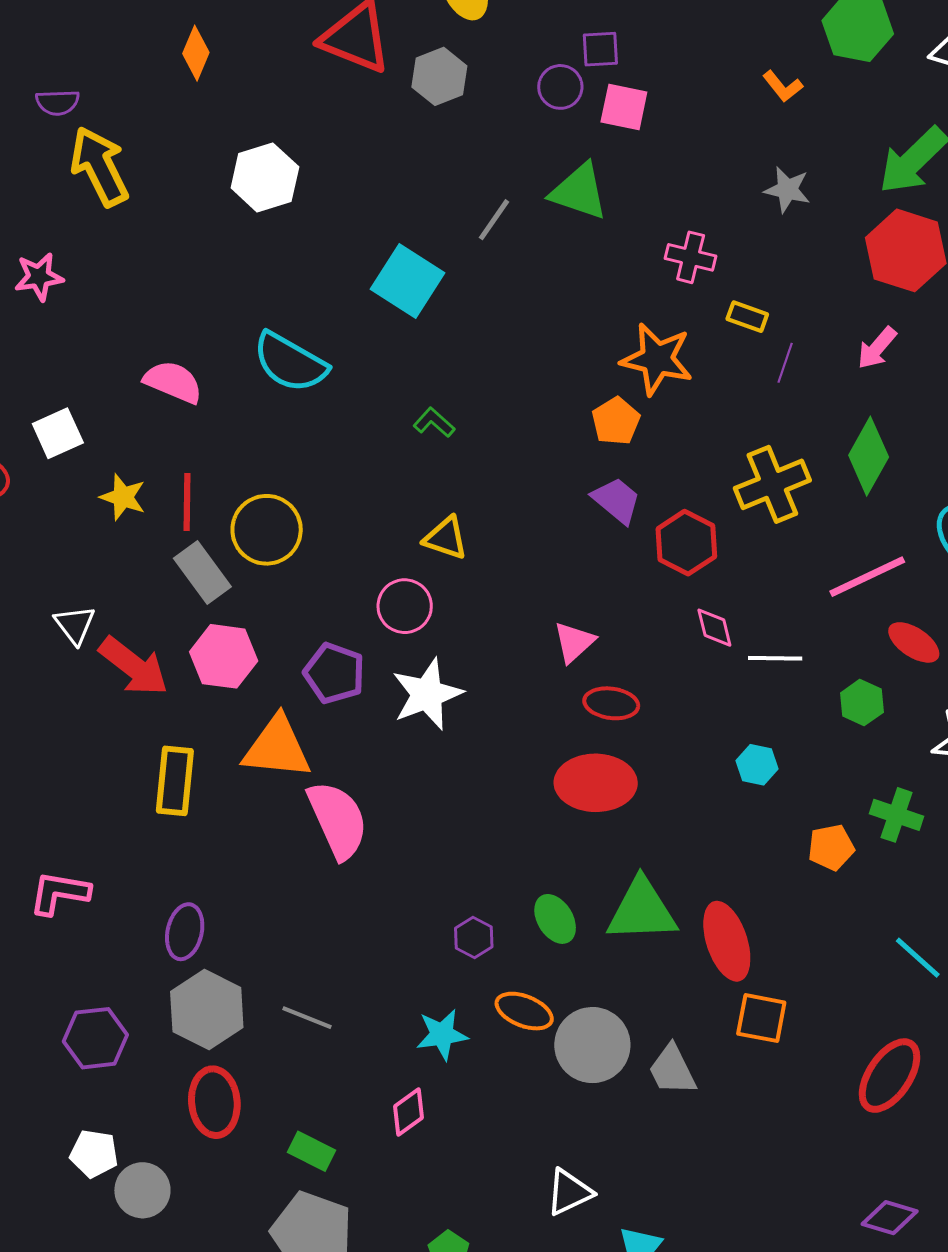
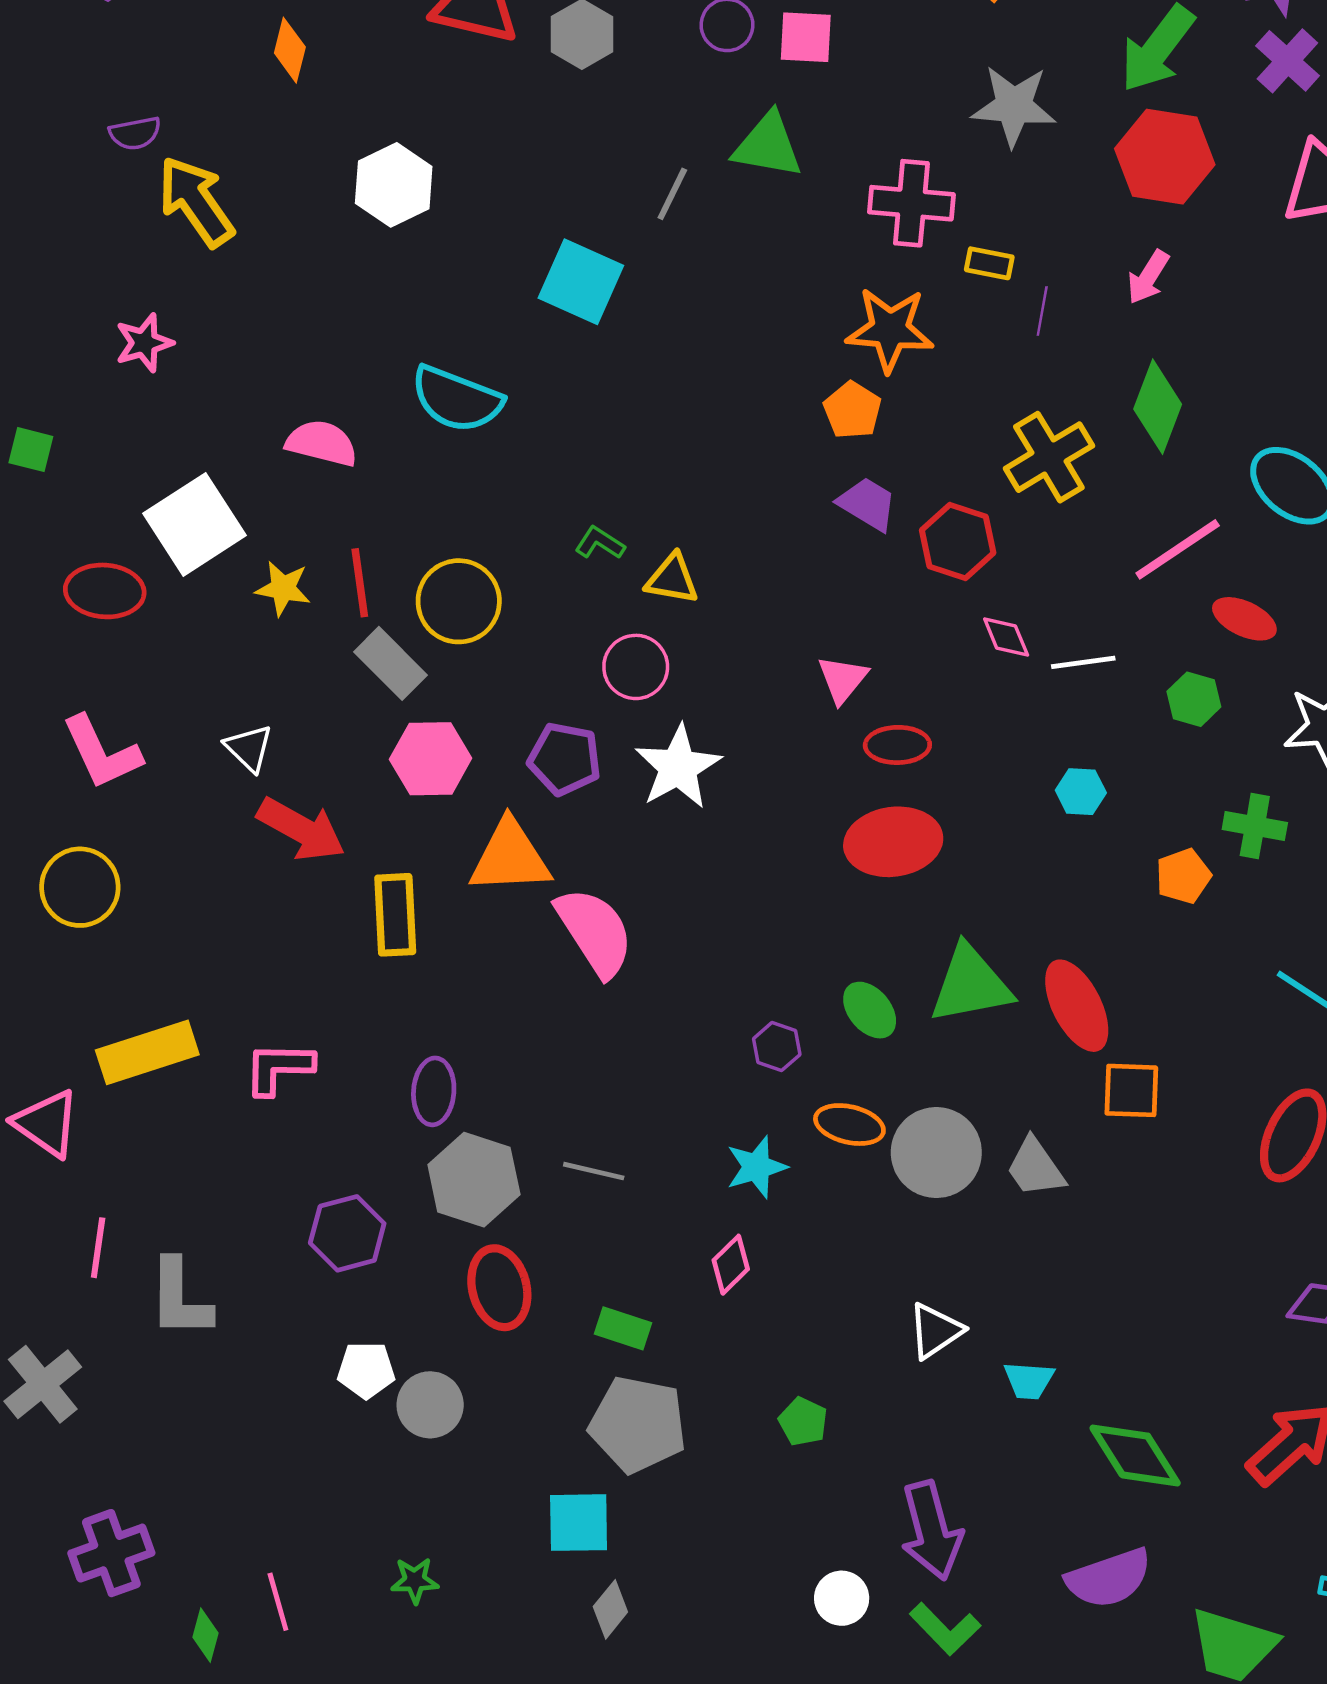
gray star: (787, 190) -> (1014, 106), size x1.5
pink cross: (691, 257) -> (911, 203), size x1.4
green L-shape: (434, 422) -> (600, 543), moved
white square: (58, 433) -> (195, 524), size x1.6
red arrow: (134, 666) -> (301, 829), moved

